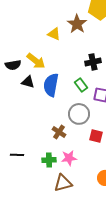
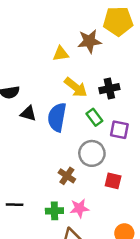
brown star: (77, 24) -> (89, 41), turned 30
yellow triangle: (54, 34) -> (61, 54), turned -32
yellow arrow: (36, 61) -> (76, 87), moved

